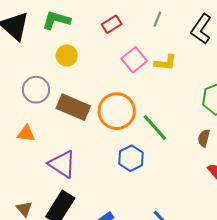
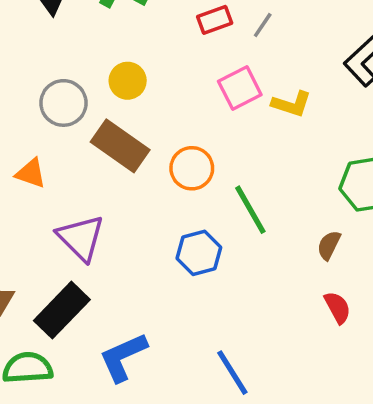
gray line: (157, 19) -> (263, 25), moved
yellow circle: (67, 55) -> (128, 81), moved
orange circle: (117, 111) -> (192, 168), size x0.7

